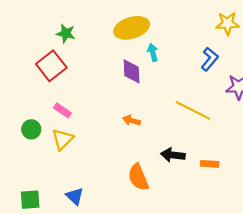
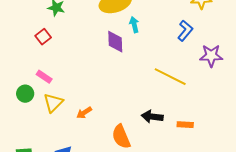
red square: (51, 66) -> (43, 37), size x0.6
pink rectangle: (62, 110) -> (44, 77), moved
orange arrow: (132, 120) -> (84, 113), moved, turned -49

